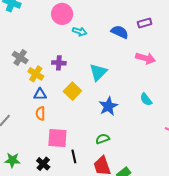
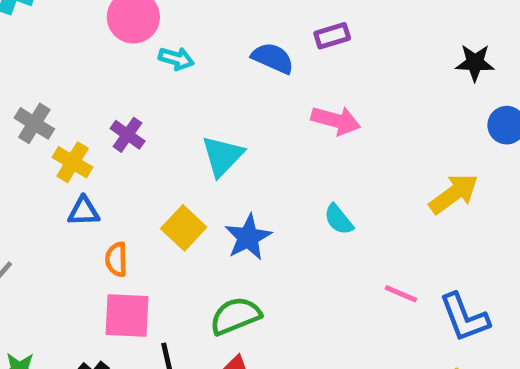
purple cross: (59, 63) -> (128, 135), turned 32
yellow square: (72, 91) -> (184, 228), moved
orange semicircle: (40, 113) -> (116, 259), moved
green semicircle: (103, 139) -> (235, 316), size x1.5

